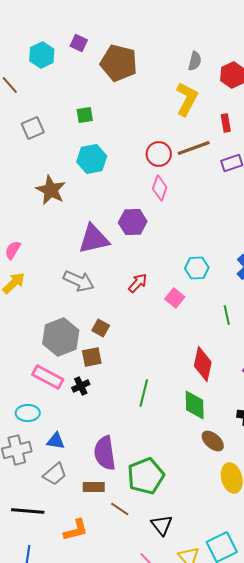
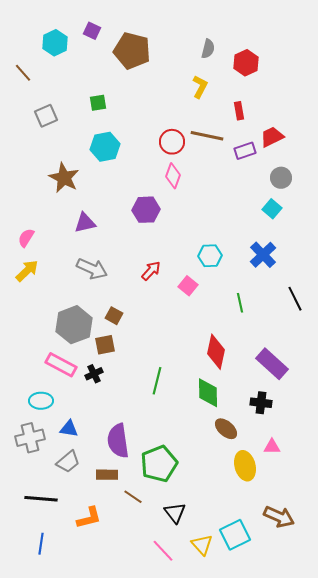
yellow L-shape: (187, 99) -> (200, 87), size x0.7
brown line: (194, 148) -> (207, 136), turned 32
purple triangle: (94, 239) -> (85, 223), moved, size x0.7

